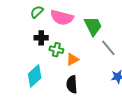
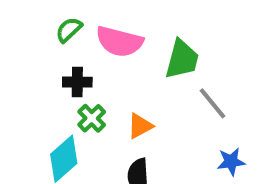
green trapezoid: (93, 26) -> (182, 59), turned 40
green cross: (56, 50) -> (92, 118), moved, turned 32

